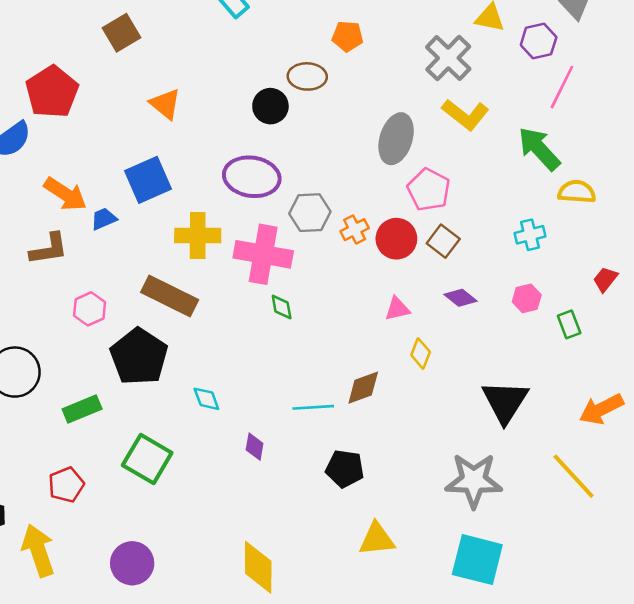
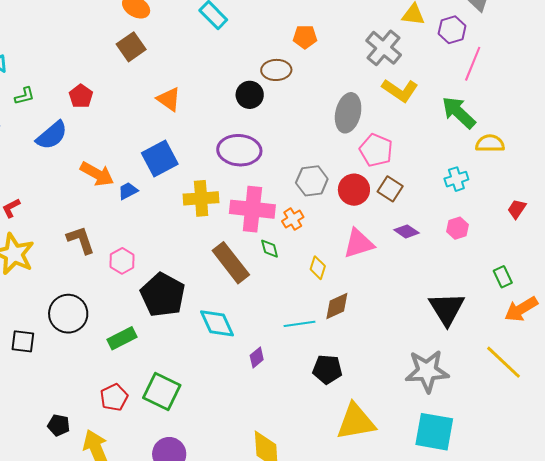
red pentagon: (52, 92) -> (81, 96), size x0.6
gray hexagon: (310, 213) -> (312, 181), moved
orange cross: (355, 230) -> (293, 219), moved
brown L-shape: (49, 249) -> (81, 240), moved, turned -96
brown rectangle: (170, 296) -> (231, 263), moved, turned 30
pink triangle: (397, 309) -> (359, 243), size x1.6
green rectangle: (569, 324) -> (503, 277), moved
yellow diamond: (421, 354) -> (318, 268), moved
cyan diamond: (206, 399) -> (217, 323), size x1.6
purple diamond: (255, 447) -> (257, 358), turned 45
green square: (147, 459) -> (162, 391), moved
yellow triangle: (377, 539) -> (356, 422), size x1.4

